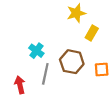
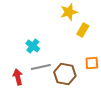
brown hexagon: (72, 62) -> (65, 74), moved
gray line: (45, 74) -> (41, 67), turned 66

